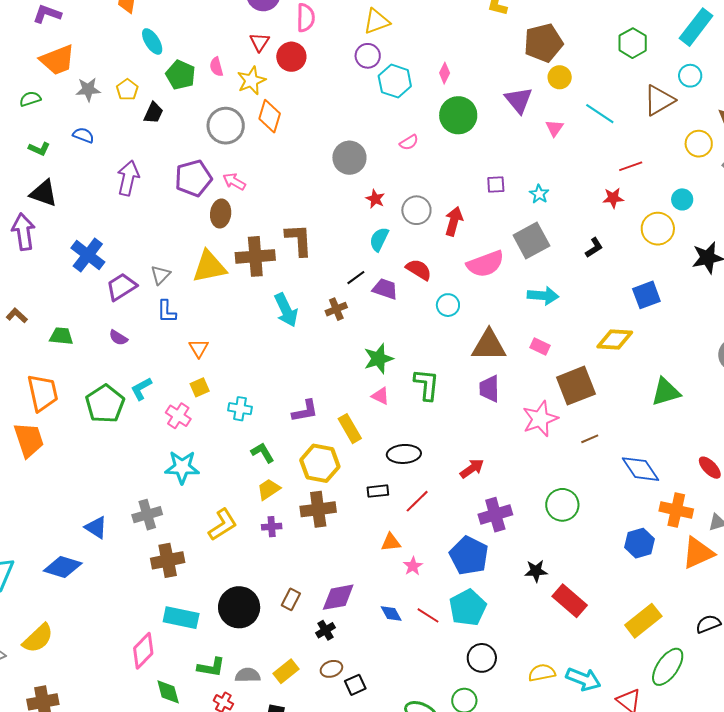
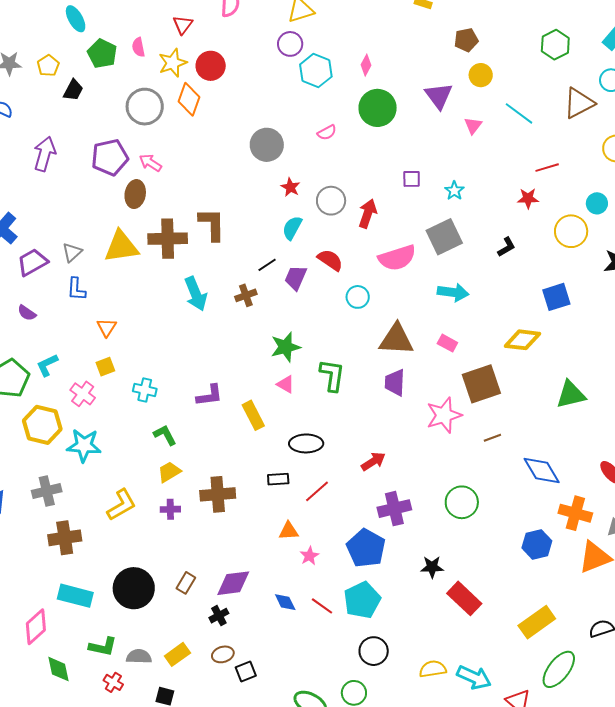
brown pentagon: (543, 43) -> (466, 40), size x0.6
red circle: (291, 57) -> (211, 66), moved
purple trapezoid: (385, 289) -> (296, 278), turned -88
yellow hexagon: (320, 463) -> (42, 425), moved

